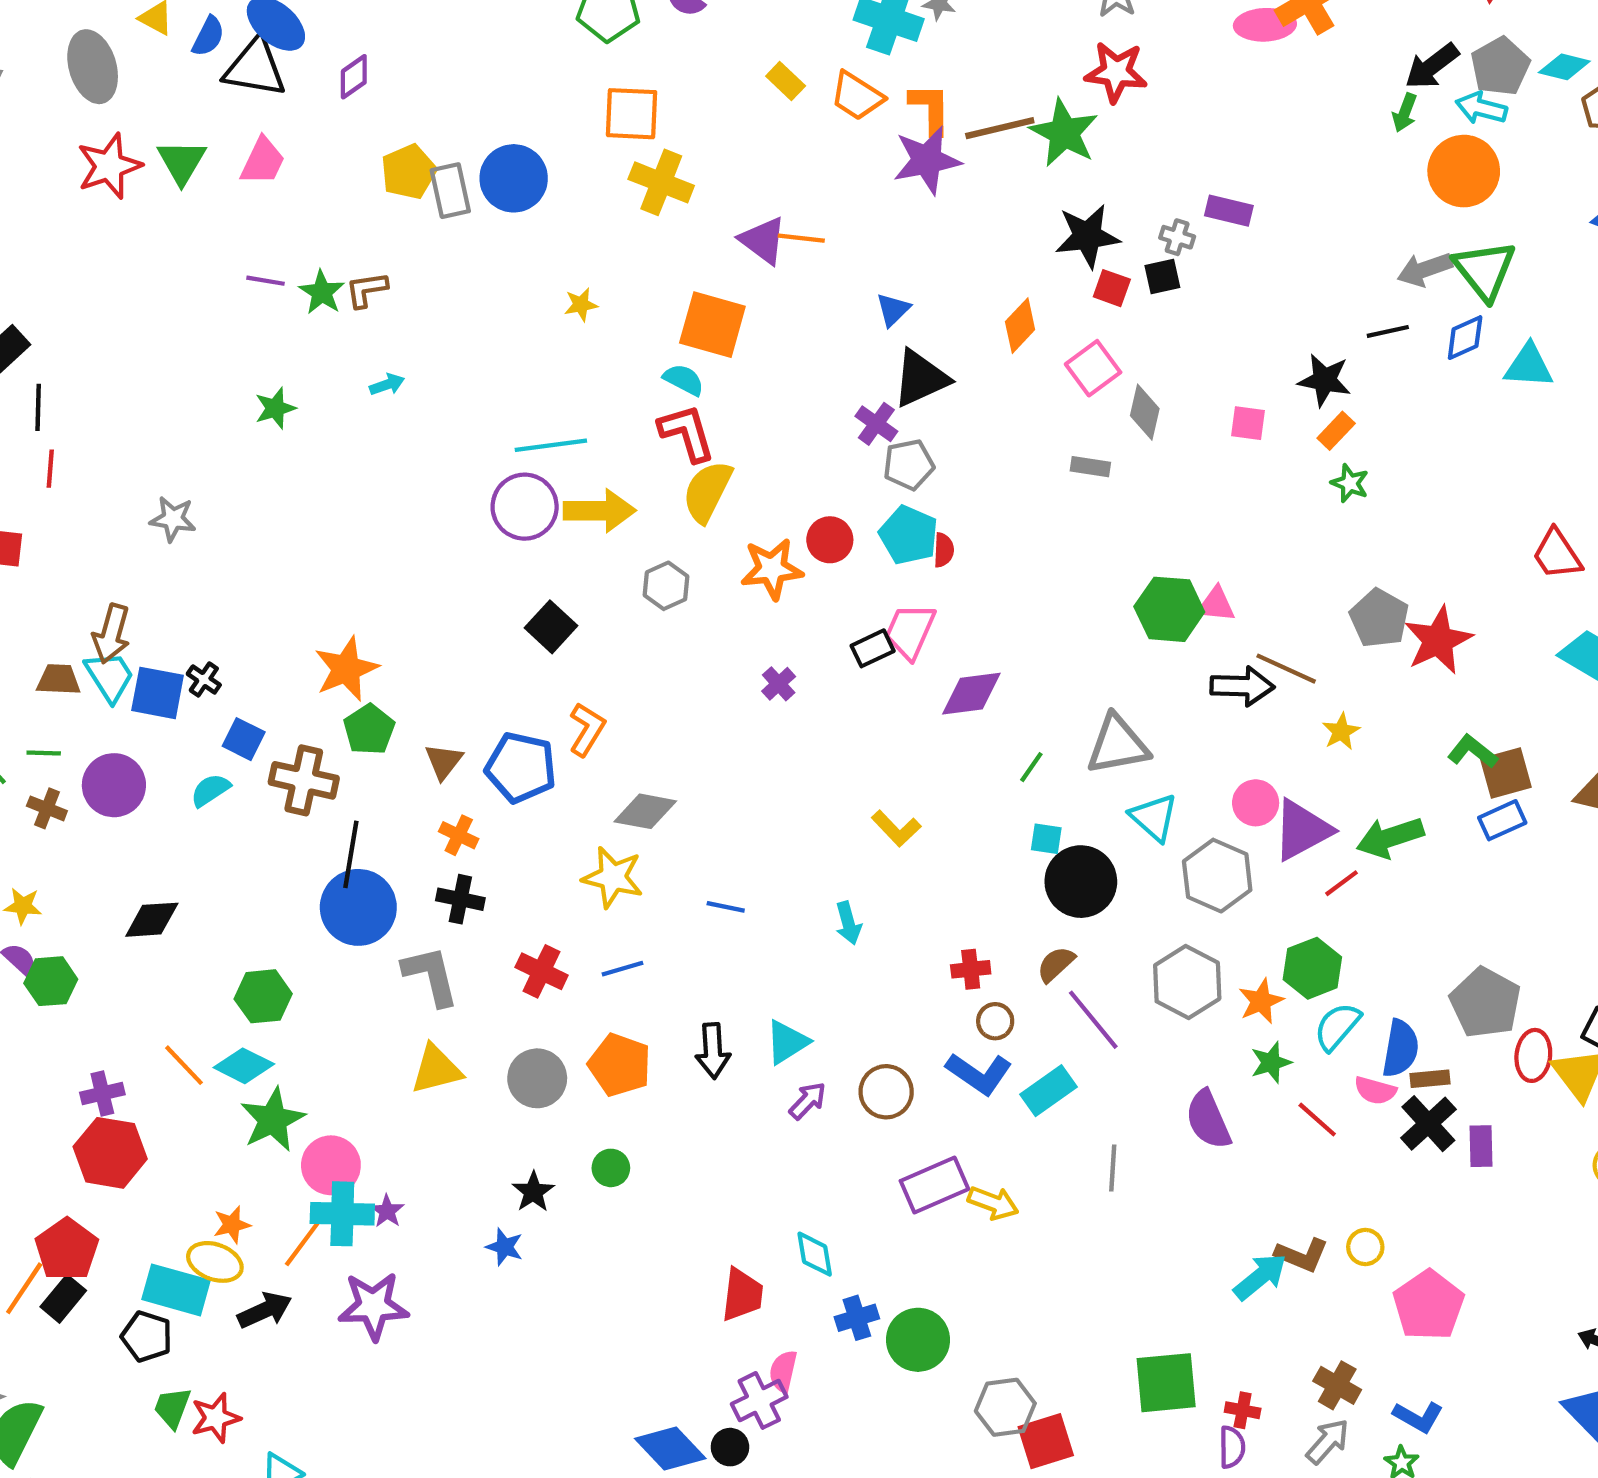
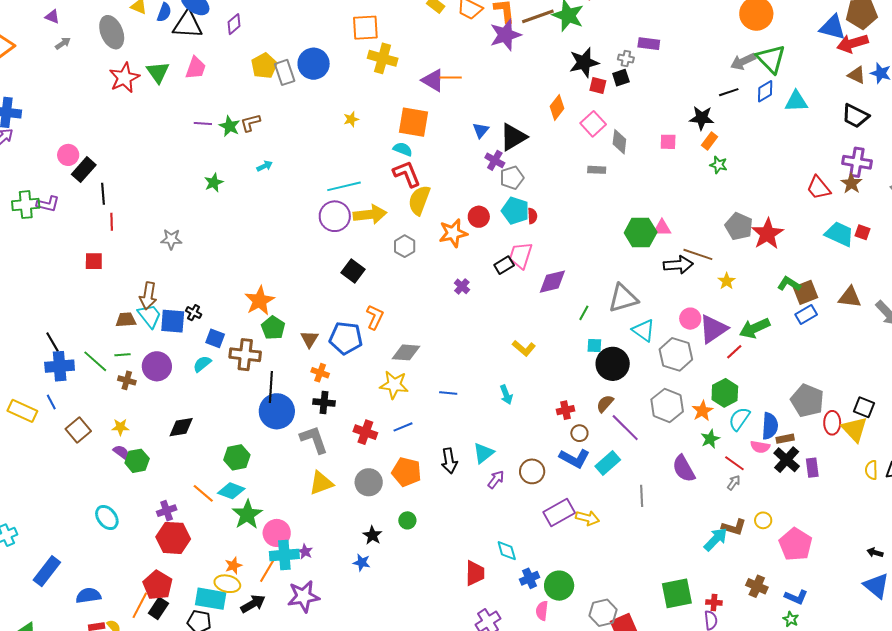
blue triangle: (893, 310) -> (481, 130), moved
pink semicircle: (783, 1371) -> (542, 611), moved
gray arrow: (1328, 1441) -> (734, 483), moved, size x0.7

